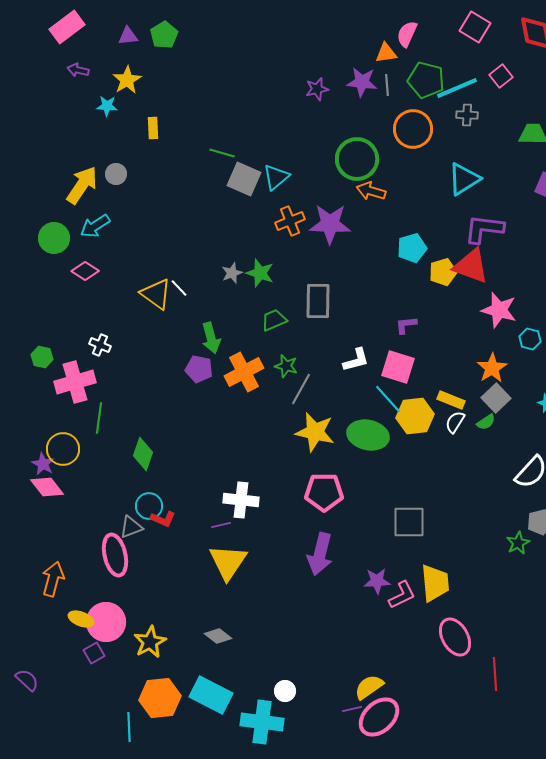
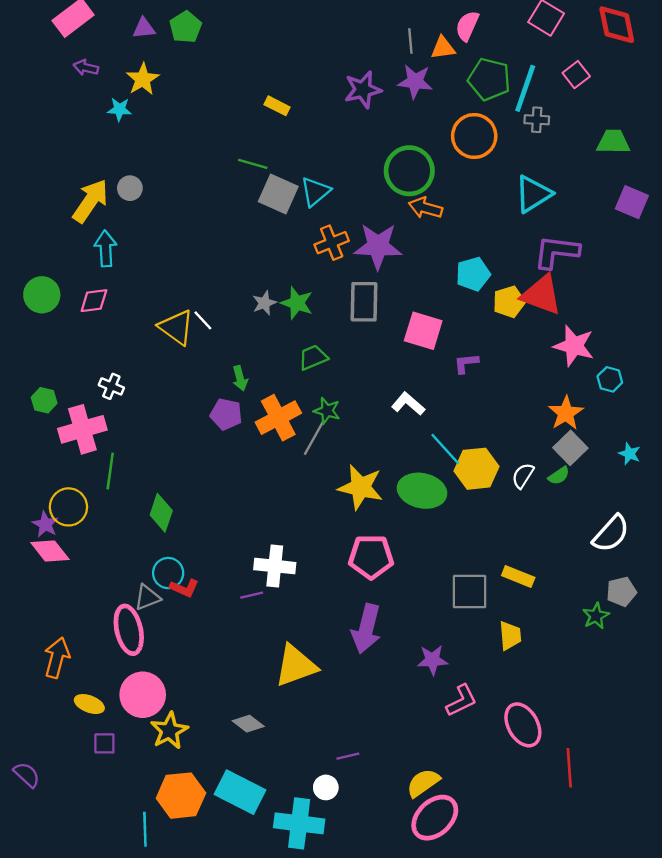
gray line: (387, 85) -> (410, 41), moved
cyan line: (457, 88) -> (525, 88), turned -48
purple star: (317, 89) -> (363, 90), size x1.4
yellow rectangle: (153, 128) -> (277, 106), moved, turned -60
cyan arrow: (95, 226) -> (106, 248), turned 120
green circle: (54, 238) -> (42, 295), moved
pink diamond: (85, 271) -> (94, 301), turned -40
gray rectangle: (318, 301) -> (364, 302), moved
green arrow: (211, 338) -> (240, 378), size x0.7
white L-shape: (356, 360) -> (408, 404), turned -124
pink square: (398, 367) -> (423, 331), moved
gray line: (301, 389) -> (314, 437), moved
yellow rectangle: (451, 400) -> (518, 576), moved
yellow triangle: (228, 562) -> (296, 666), moved, turned 36
yellow trapezoid: (435, 583) -> (510, 636), moved, size x0.7
pink L-shape: (402, 595) -> (461, 701), moved
pink circle: (106, 622) -> (143, 695), moved
purple square: (94, 653) -> (104, 743), turned 30
purple line: (352, 709) -> (348, 756), moved

